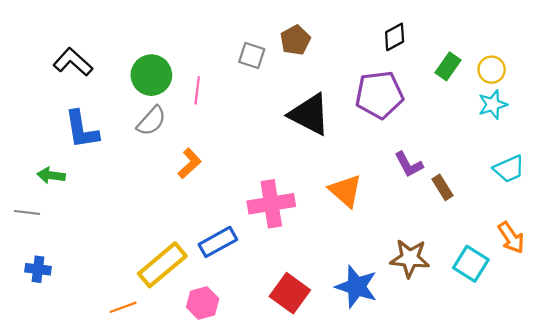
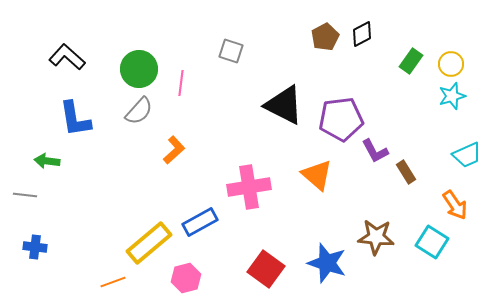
brown pentagon: (295, 40) -> (325, 37), moved
purple pentagon: (379, 95) -> (341, 119), moved
orange arrow: (511, 238) -> (455, 205), moved

